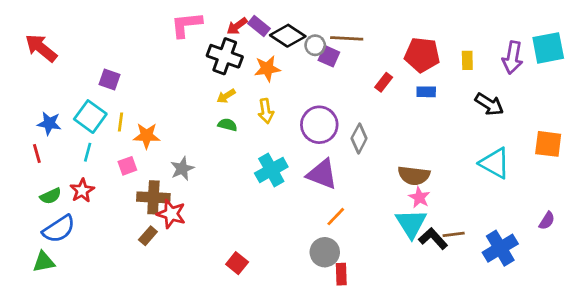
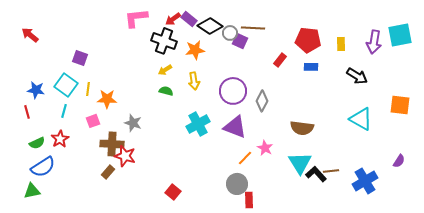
red arrow: (41, 48) -> (30, 35), size x0.7
gray star: (182, 169) -> (133, 123), turned -30
pink star: (419, 197) -> (265, 148), moved

